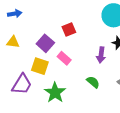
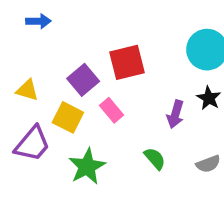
red square: (69, 30) -> (127, 62), size x1.5
yellow triangle: (13, 42) -> (27, 90), moved

